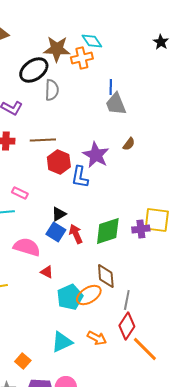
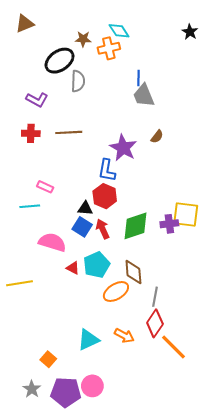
brown star: (57, 49) -> (83, 39), size x0.6
red hexagon: (59, 162) -> (105, 196), moved
black triangle: (59, 214) -> (85, 208), turned 35
cyan pentagon: (70, 297) -> (96, 265), moved

